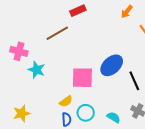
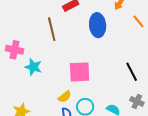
brown line: (57, 33) -> (52, 29), turned -70
blue ellipse: (112, 65) -> (98, 25), moved, turned -50

